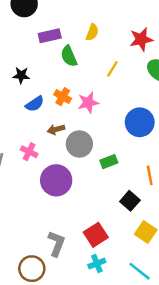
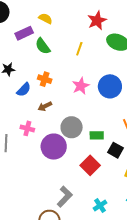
yellow semicircle: (92, 32) -> (45, 19), moved, turned -72
pink star: (88, 103) -> (81, 86), moved
gray circle: (79, 144) -> (72, 127), moved
green rectangle: (109, 162) -> (97, 135), moved, turned 32
red square: (96, 235) -> (90, 165), moved
gray L-shape: (56, 244) -> (65, 197), turned 35

